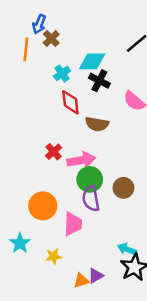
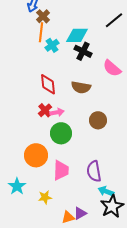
orange line: (26, 49) -> (41, 32), moved
red diamond: (70, 102) -> (48, 84), moved
pink arrow: (81, 160) -> (57, 112), moved, size x0.6
green circle: (90, 179) -> (61, 133), moved
brown circle: (123, 188) -> (98, 120), moved
purple semicircle: (91, 199) -> (94, 171), moved

